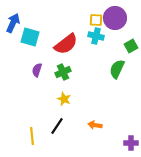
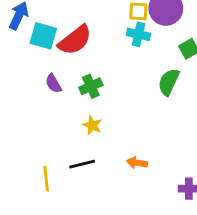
red semicircle: (66, 44) -> (75, 40), moved
purple semicircle: (37, 70) -> (53, 83), turned -48
black line: (57, 126) -> (82, 164), turned 42

